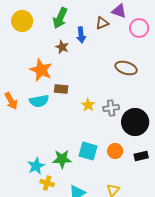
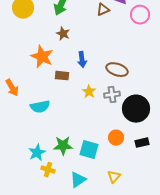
blue arrow: (81, 35) -> (82, 60), moved
brown ellipse: (126, 68) -> (117, 70), moved
cyan semicircle: (39, 101) -> (40, 107), moved
cyan square: (88, 151) -> (89, 150), moved

